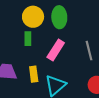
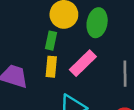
yellow rectangle: (34, 74) -> (51, 67), moved

